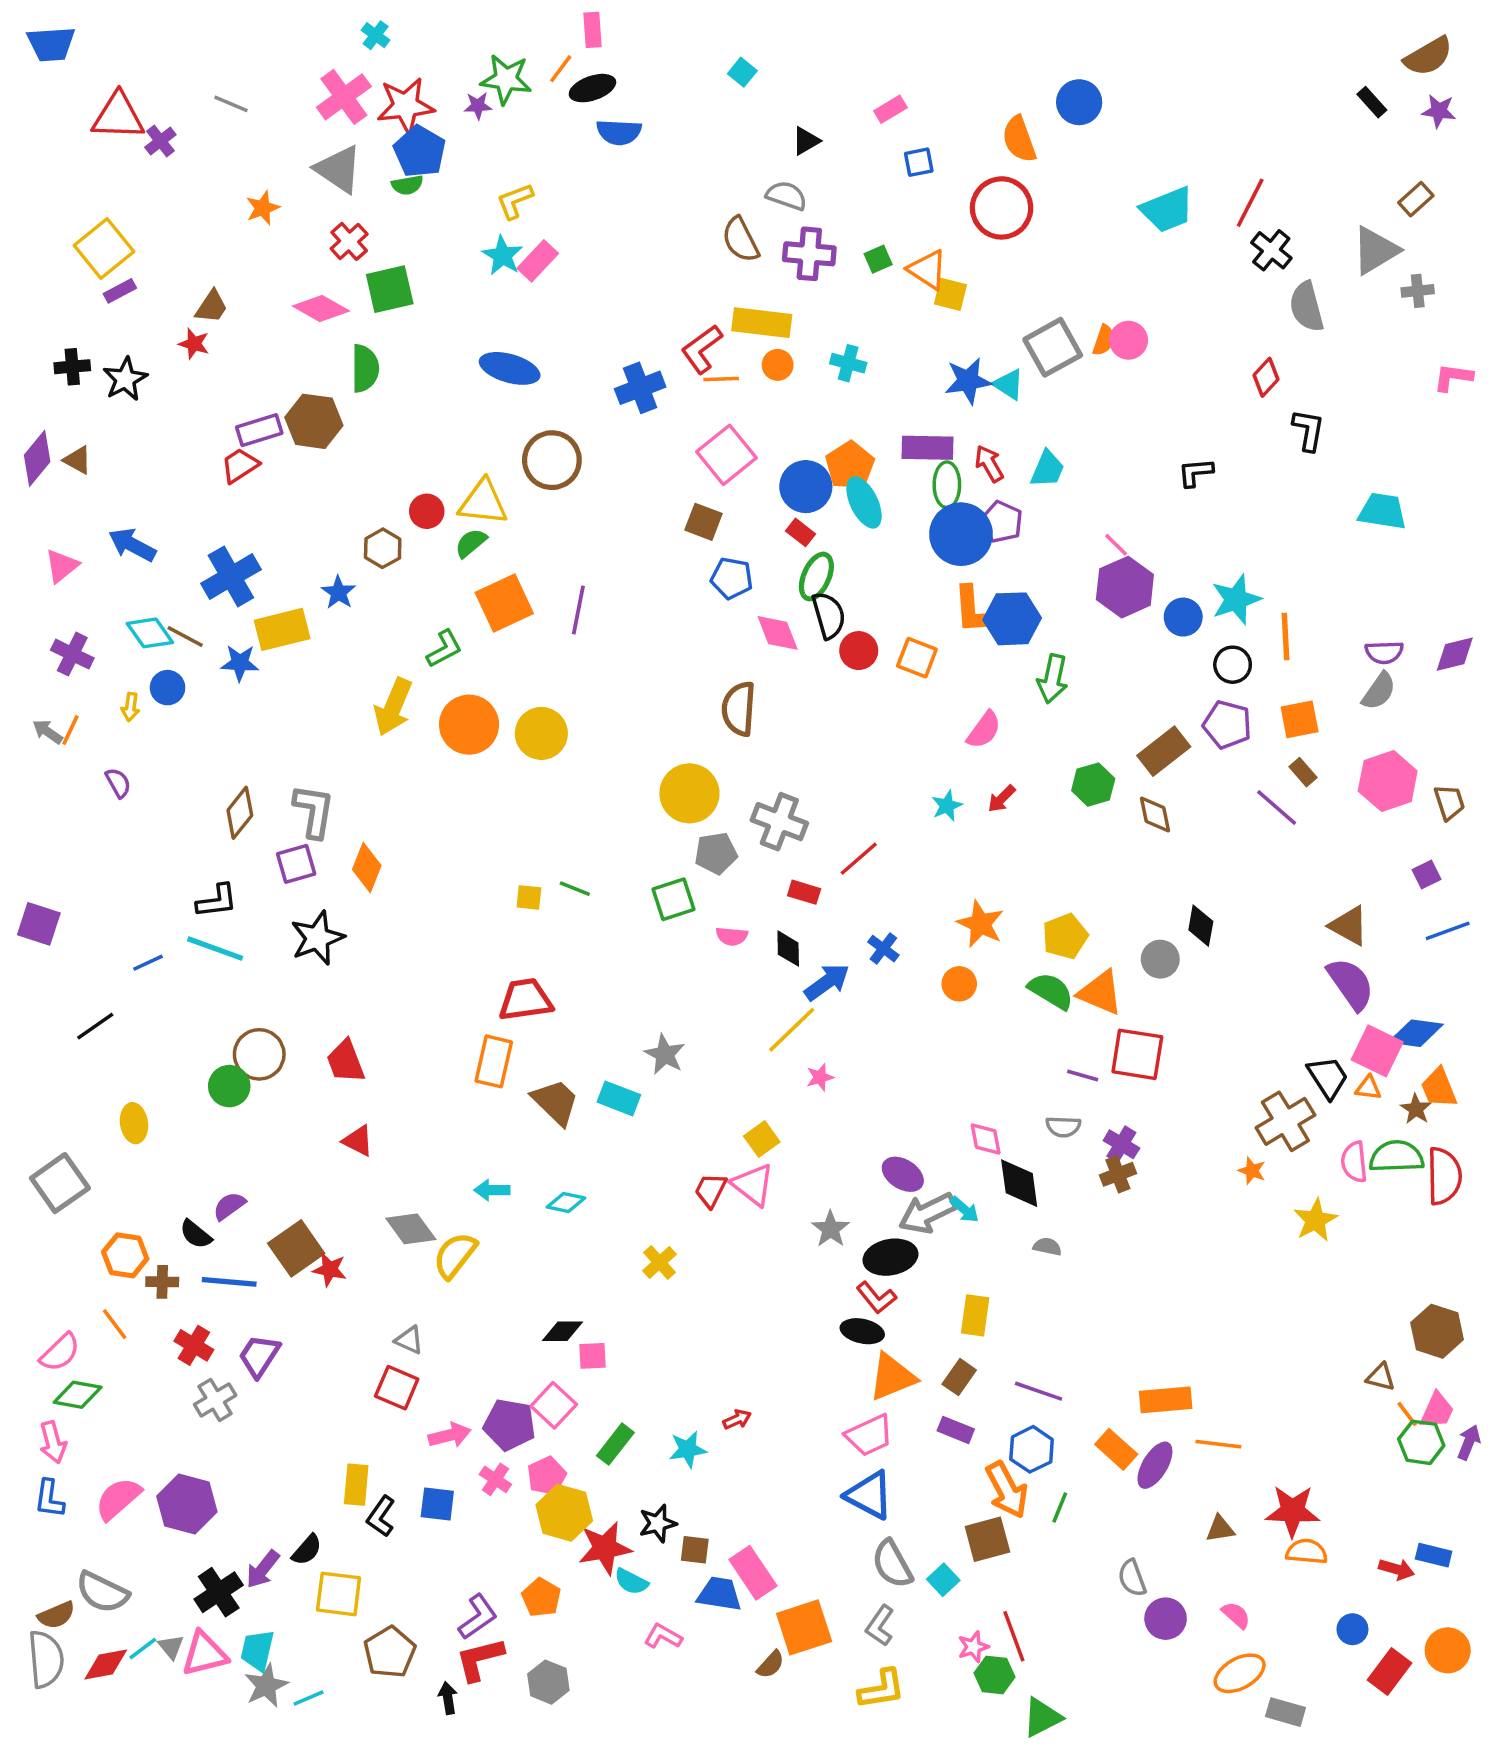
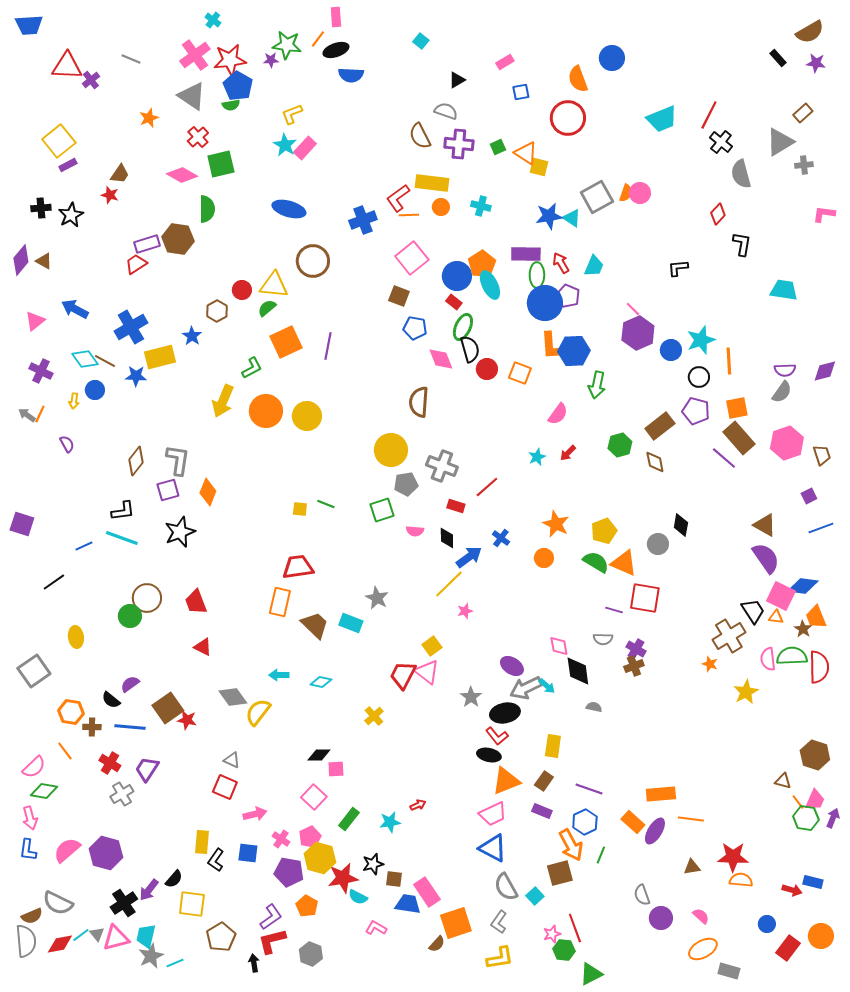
brown rectangle: (1303, 772) -> (739, 438), size x2.0
red trapezoid: (711, 1190) -> (403, 675), size x1.4
purple pentagon: (510, 1425) -> (289, 872), moved

